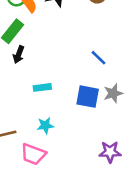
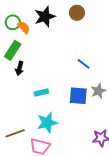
cyan star: (45, 125) -> (47, 123), size x1.5

